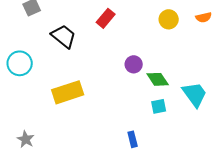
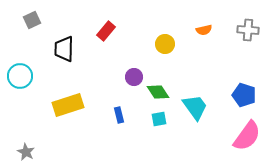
yellow circle: (169, 19) -> (165, 44), moved
black trapezoid: (64, 36) -> (64, 49), turned -128
blue rectangle: (133, 139) -> (119, 115), moved

